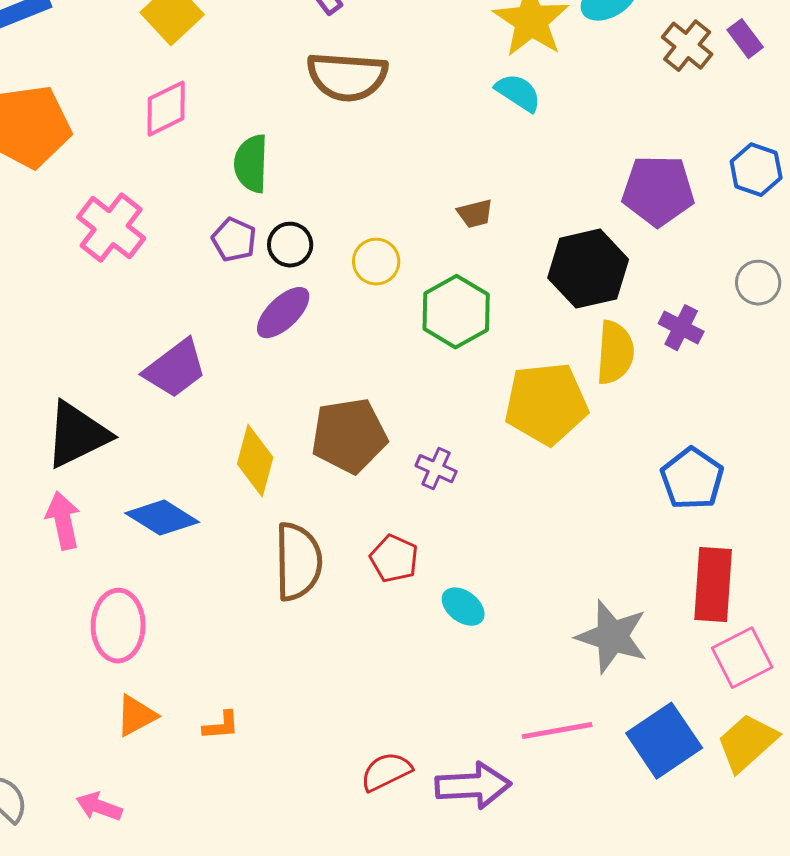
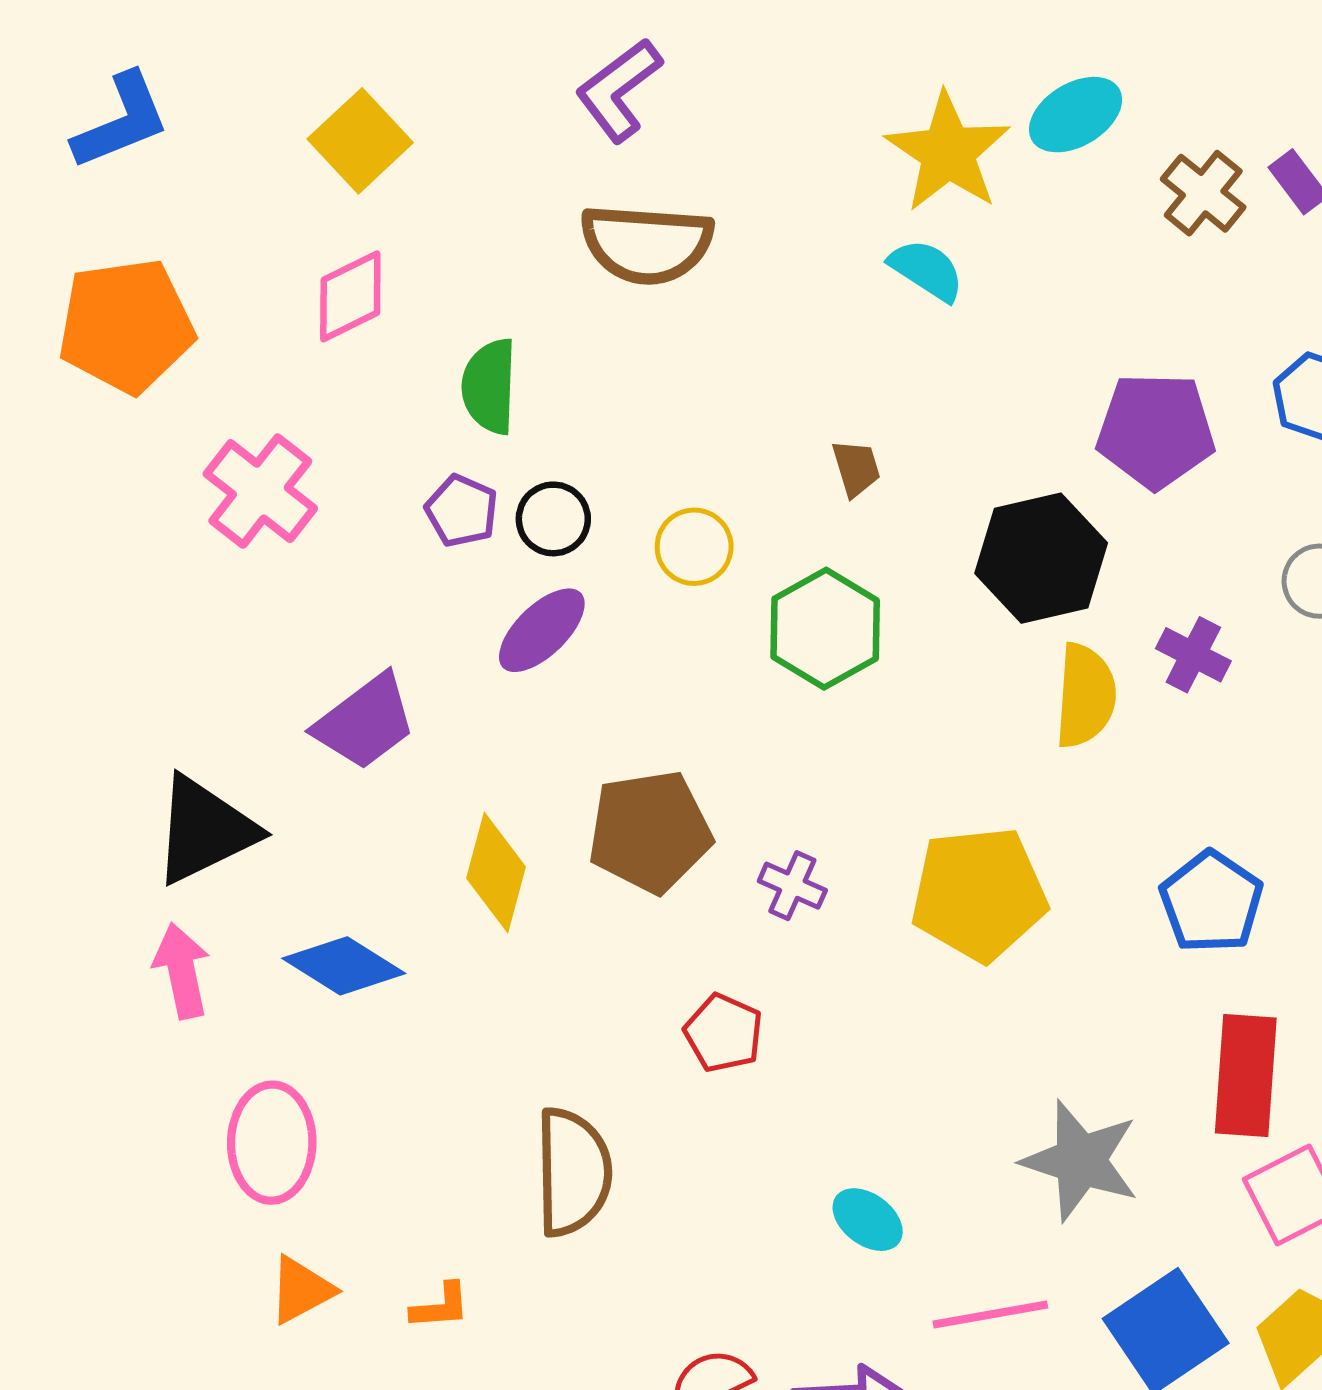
brown trapezoid: (475, 214) -> (856, 468), turned -93
yellow pentagon: (546, 404) -> (979, 894), moved
brown semicircle: (298, 562) -> (573, 1172), moved
cyan ellipse: (463, 607) -> (868, 1220), moved

